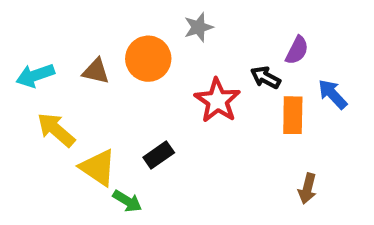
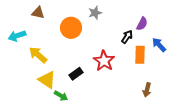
brown triangle: (96, 71) -> (38, 13), moved
black arrow: (266, 77) -> (127, 37), turned 96
red star: (217, 101) -> (104, 61), moved
yellow arrow: (56, 130) -> (38, 55), moved

